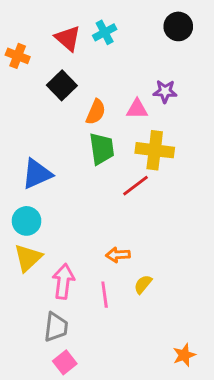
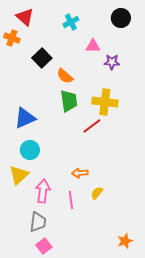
red triangle: (68, 38) -> (25, 17), moved
pink triangle: (137, 109) -> (93, 46), moved
orange semicircle: (96, 112) -> (65, 76), turned 108
cyan circle: (27, 221) -> (30, 150), moved

